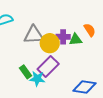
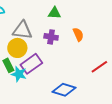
green triangle: (76, 40) -> (54, 13), moved
yellow circle: (50, 43) -> (17, 48), moved

